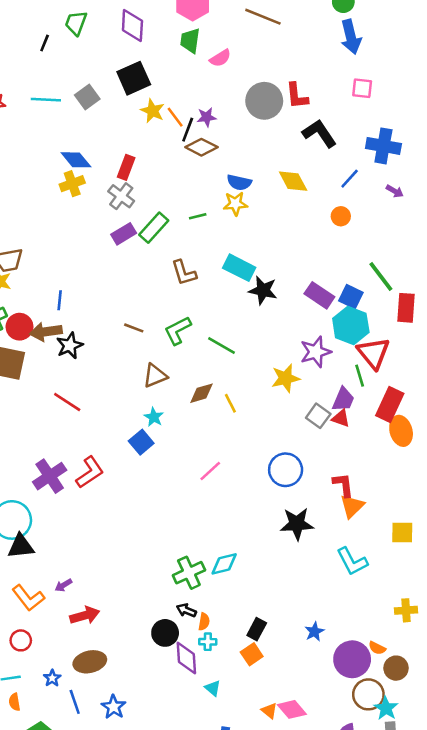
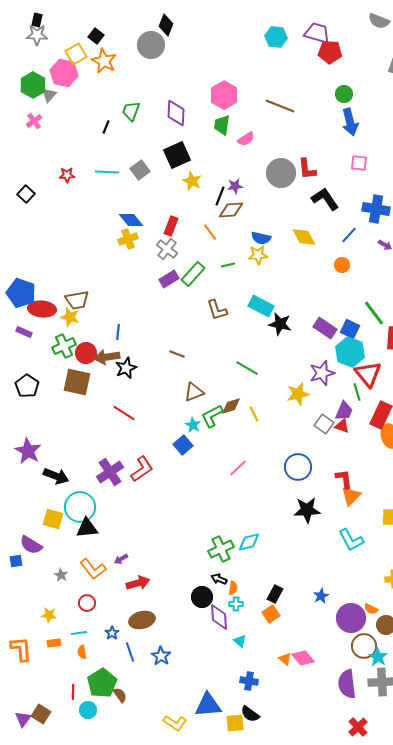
orange line: (175, 117) -> (210, 232), moved
brown diamond: (201, 147) -> (231, 210), turned -30
green L-shape: (178, 330) -> (212, 416), moved

